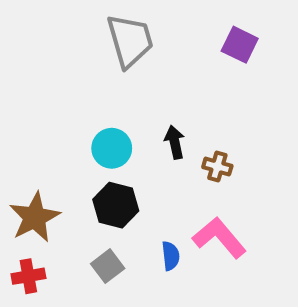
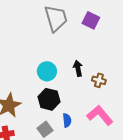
purple square: (240, 45) -> (91, 20), moved
blue semicircle: (171, 256) -> (67, 120), moved

